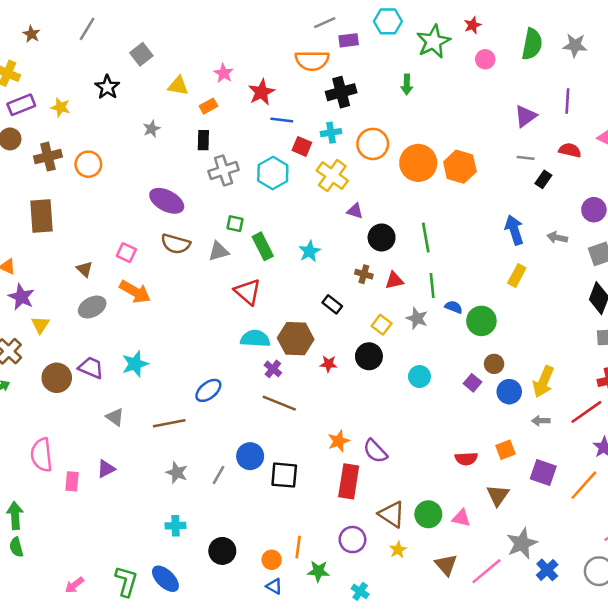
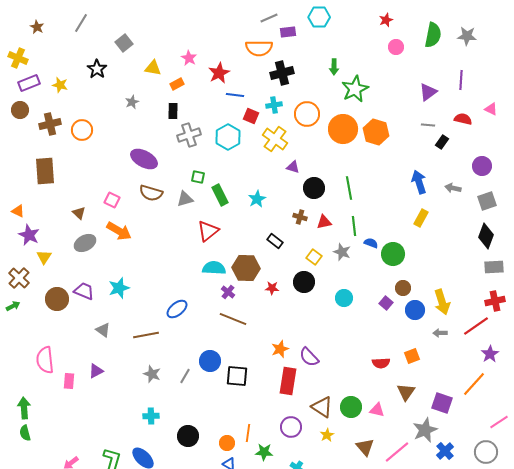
green star: (433, 42) -> (355, 89), moved
red triangle: (248, 292) -> (208, 231), turned 40
yellow arrow: (543, 382) -> (442, 302), turned -40
purple square: (543, 473) -> (442, 403), moved

